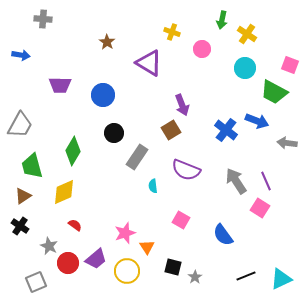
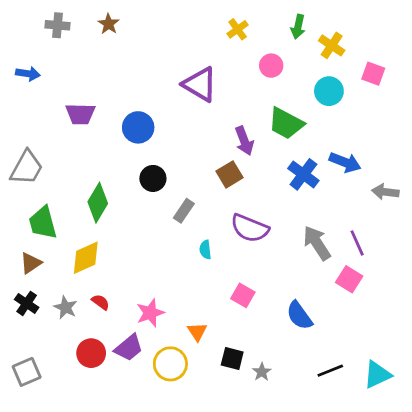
yellow cross: (172, 32) -> (238, 29), moved, turned 35
brown star: (107, 42) -> (109, 24), moved
pink square: (290, 65) -> (373, 74), moved
green trapezoid: (274, 92) -> (286, 123), moved
gray rectangle: (137, 157) -> (184, 211), size x0.7
pink star: (125, 233) -> (150, 313), moved
gray star: (49, 246) -> (66, 307), moved
gray square: (36, 282) -> (27, 372), moved

